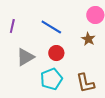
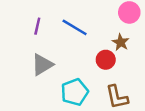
purple line: (12, 26) -> (37, 26), moved
red circle: (56, 53) -> (106, 60), moved

